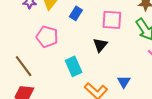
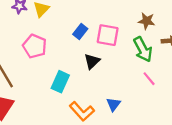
blue rectangle: (76, 13) -> (80, 32), moved
cyan rectangle: (74, 66) -> (60, 82), turned 42

